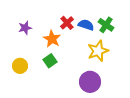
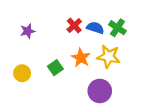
orange star: (52, 39) -> (81, 58), moved
yellow star: (98, 51) -> (109, 57), turned 30

